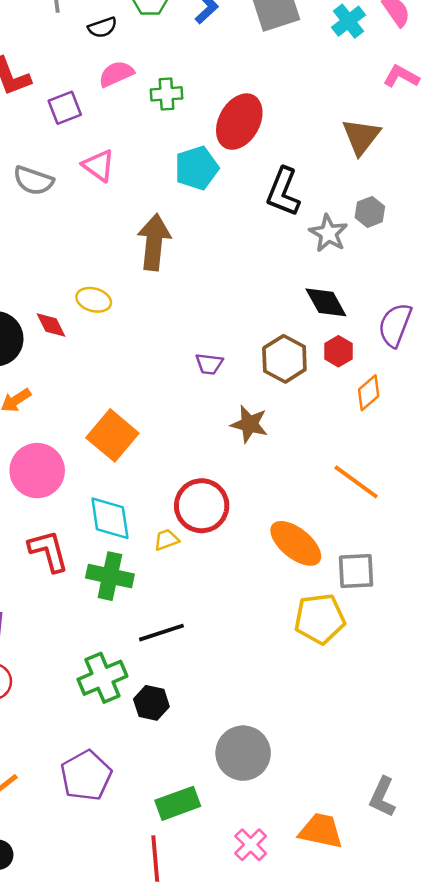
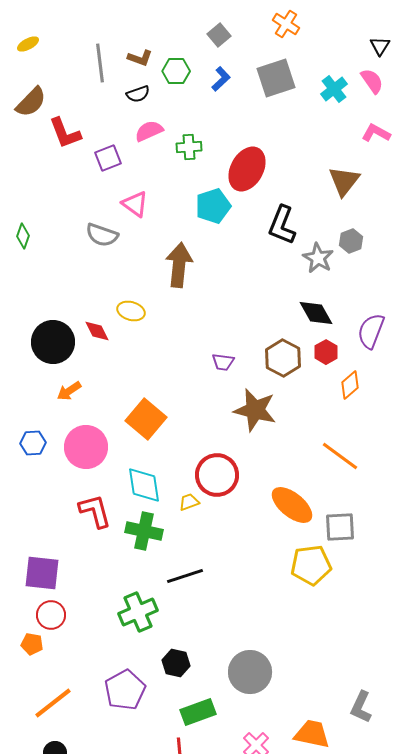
gray semicircle: (33, 181) -> (102, 235), moved
brown star: (249, 424) -> (255, 410), size x1.4
black hexagon: (151, 703) -> (176, 663), moved

